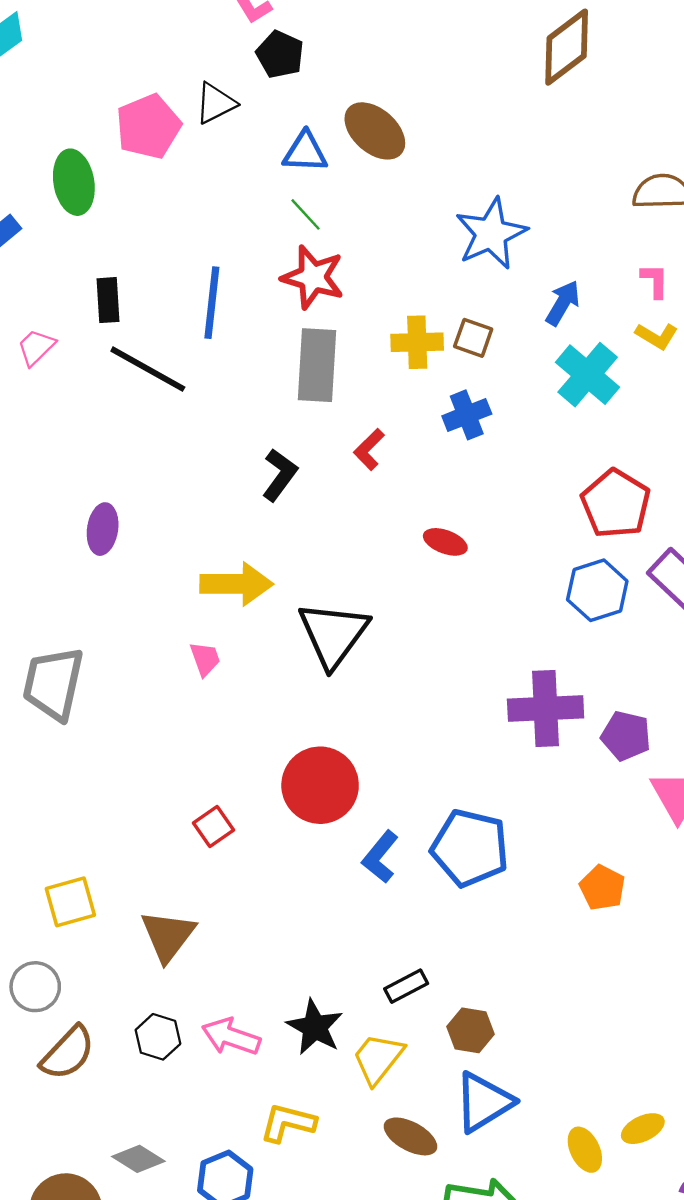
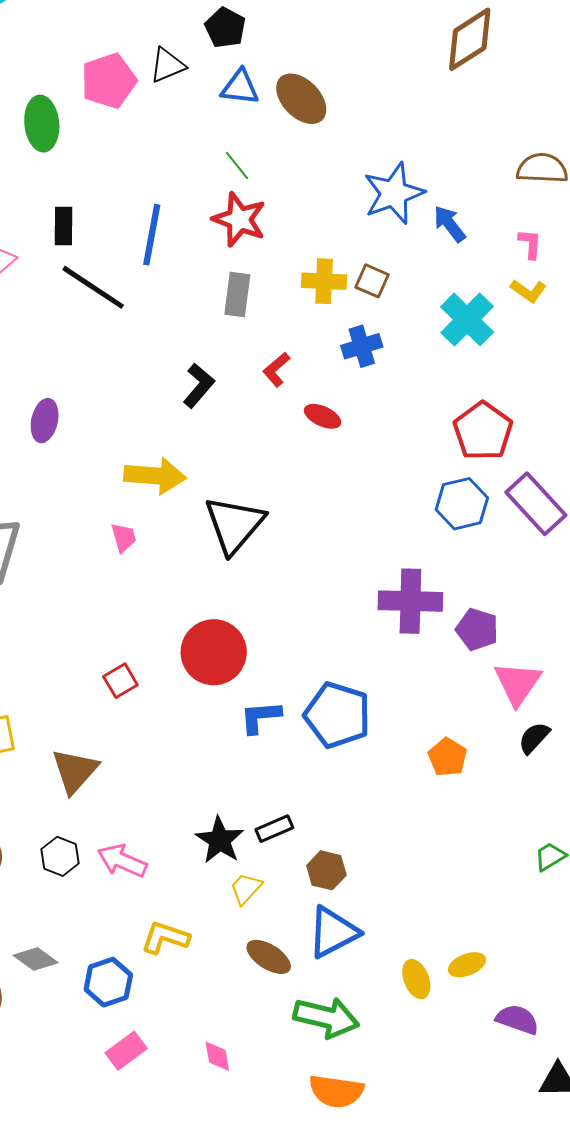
blue triangle: (305, 152) -> (240, 87), moved
blue arrow: (563, 303) -> (450, 224), moved, turned -72
gray rectangle: (317, 365) -> (237, 294), size x0.7
red ellipse: (445, 542) -> (323, 416), moved
blue L-shape: (380, 857) -> (260, 717), turned 42
black star: (315, 1027) -> (220, 840), moved
yellow trapezoid: (378, 1058) -> (246, 888), size x0.7

